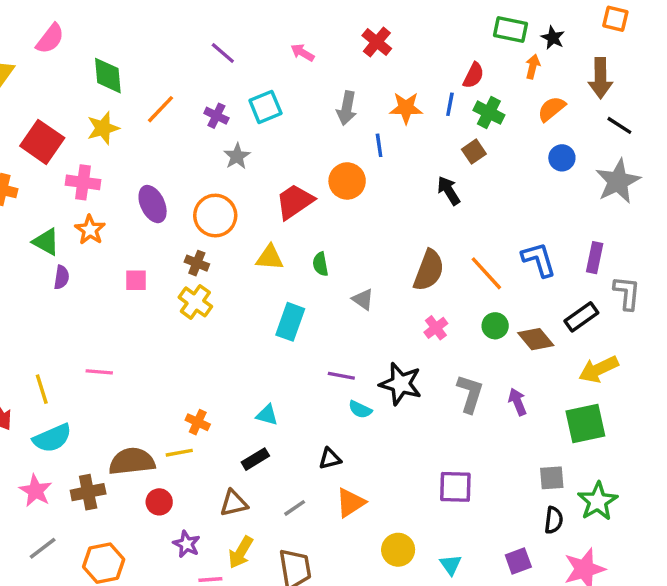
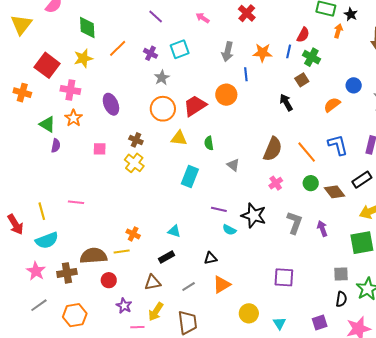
orange semicircle: (552, 109) -> (332, 105), moved
orange circle: (215, 216) -> (163, 109), moved

